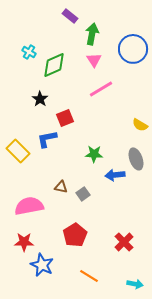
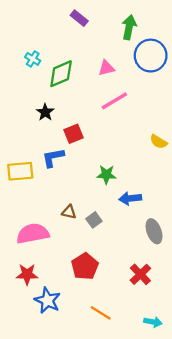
green arrow: (92, 34) -> (129, 27), moved
pink triangle: (94, 60) -> (106, 68), turned 49
yellow rectangle: (18, 151) -> (20, 171), turned -50
gray ellipse: (136, 159) -> (154, 231), moved

